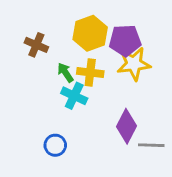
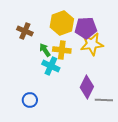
blue circle: (55, 145) -> (30, 100), moved

